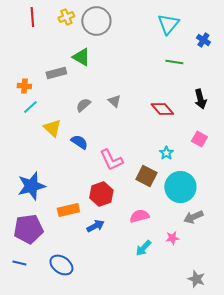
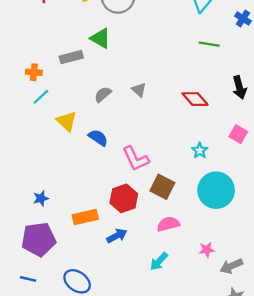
brown square: (146, 176) -> (162, 187), moved
blue star: (31, 186) -> (41, 198), moved, size x0.5
gray arrow: (193, 217) -> (231, 266), moved
cyan arrow: (143, 248) -> (159, 261), moved

